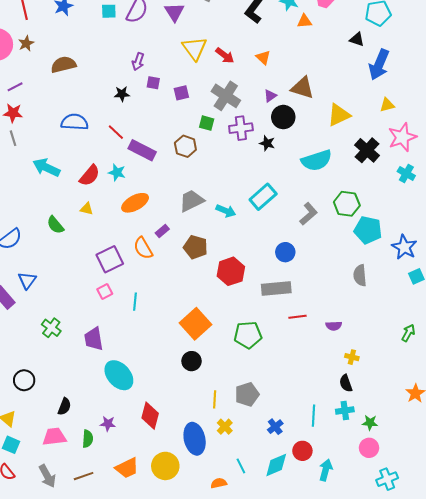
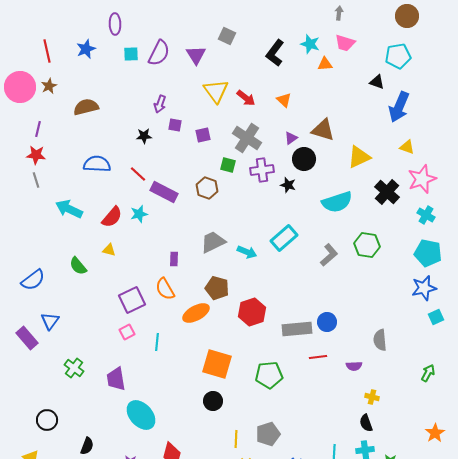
purple line: (15, 87) -> (38, 129), turned -49
yellow triangle: (387, 105) -> (407, 147), turned 35
cyan star: (117, 173) -> (139, 214), turned -30
orange ellipse: (135, 203) -> (196, 313), moved
cyan pentagon: (368, 230) -> (428, 253), moved
purple rectangle: (162, 231) -> (174, 259), moved, turned -48
blue star: (404, 247) -> (424, 288), turned 30
blue circle: (285, 252) -> (327, 322), moved
gray semicircle: (360, 275) -> (380, 340), moved
orange square: (196, 324) -> (217, 364), turned -32

